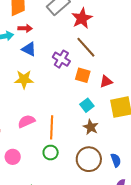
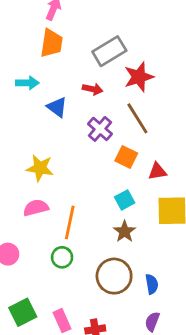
red arrow: (25, 28) -> (93, 89), moved
yellow star: (24, 79) -> (40, 168), moved

